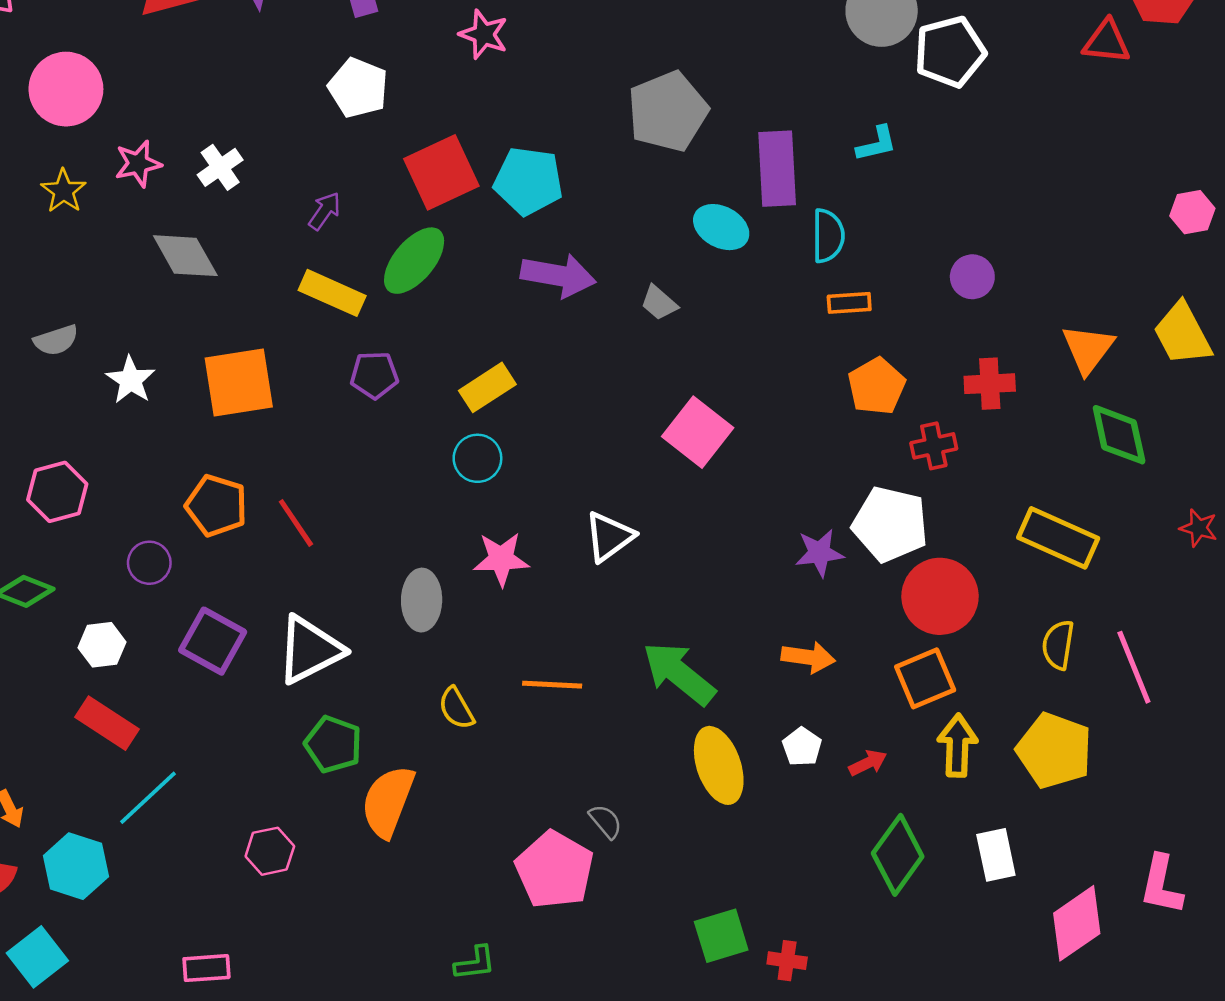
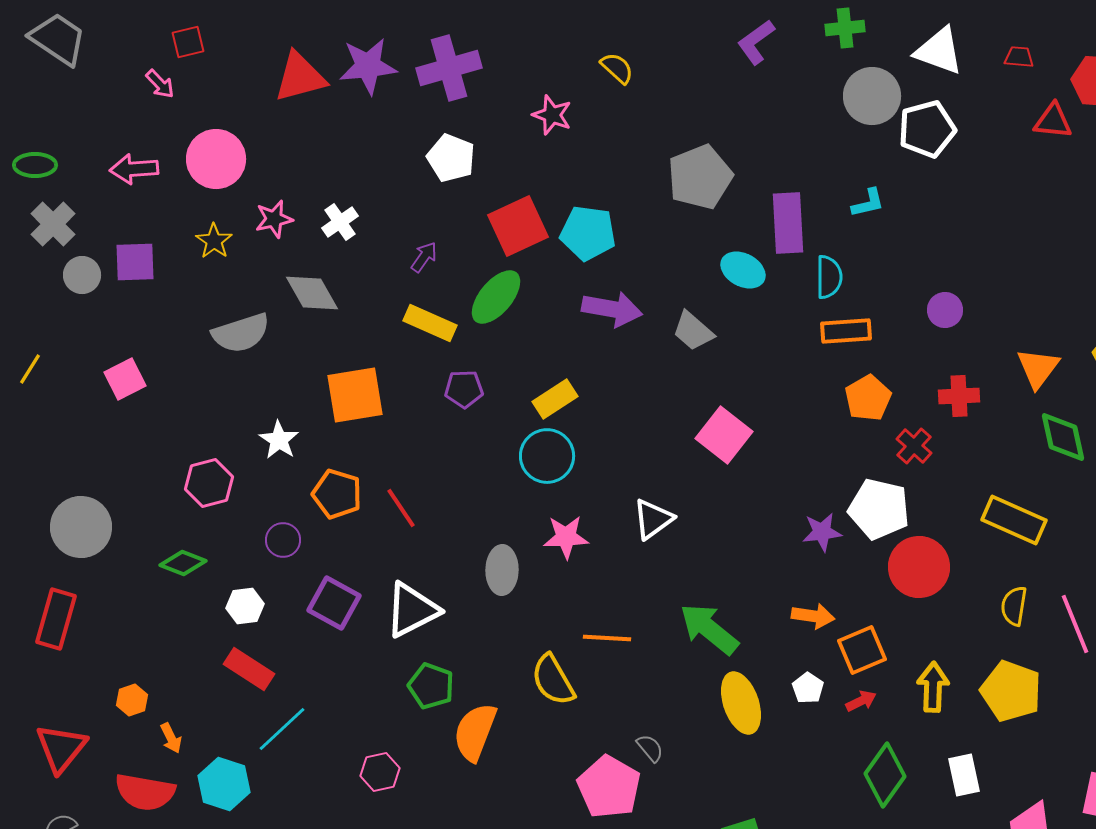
gray trapezoid: (659, 303) -> (693, 331), size x1.4
orange rectangle: (849, 303) -> (846, 331), size x1.4
gray semicircle: (56, 340) -> (241, 333), moved, size x1.6
white star: (131, 380) -> (279, 440), moved
red cross: (934, 446) -> (914, 446), turned -36
cyan circle: (477, 458) -> (547, 456), size x1.4
orange square: (925, 678) -> (862, 650), moved
yellow semicircle: (456, 708) -> (553, 680), moved, size x1.5

